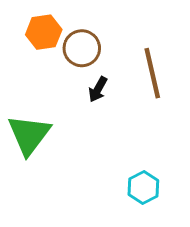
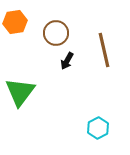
orange hexagon: (44, 32) -> (15, 22), moved

